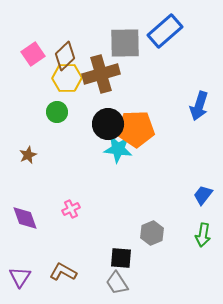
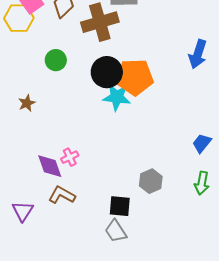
yellow hexagon: (67, 78) -> (19, 18), moved
purple diamond: (25, 218) -> (50, 166), moved
brown L-shape: (63, 272) -> (62, 195), moved
purple triangle: (20, 277) -> (23, 211), moved

